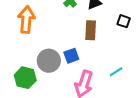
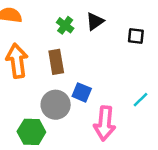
brown rectangle: (91, 30) -> (56, 62), moved
blue square: (71, 56) -> (82, 92), turned -35

